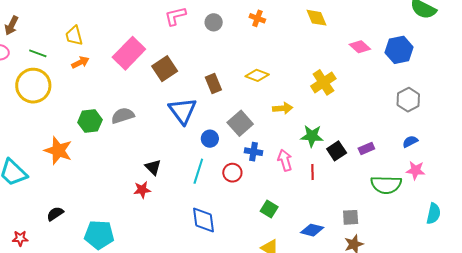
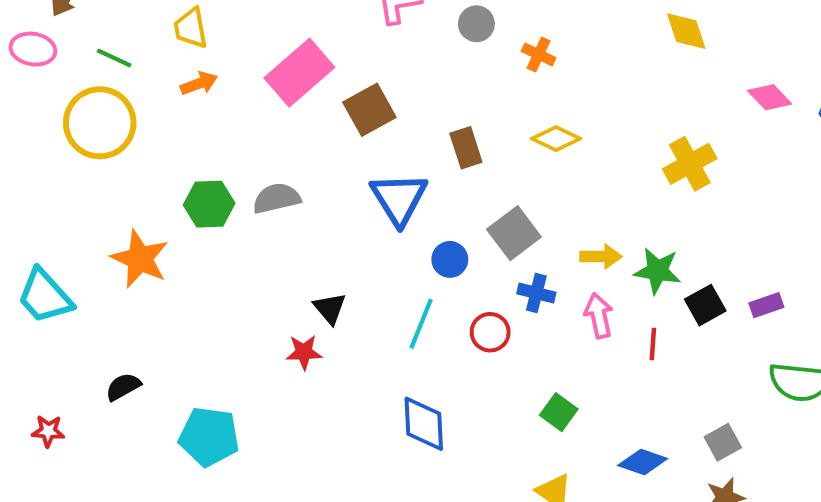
orange cross: (257, 18) -> (539, 54), moved
yellow arrow: (283, 108) -> (601, 257), moved
gray square: (351, 217) -> (723, 442), turned -30

